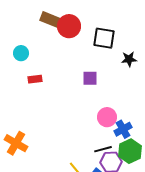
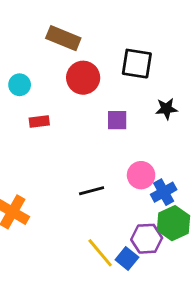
red circle: (69, 26) -> (83, 78), moved
black star: (129, 59) -> (166, 109), moved
black line: (103, 149) -> (92, 191), moved

